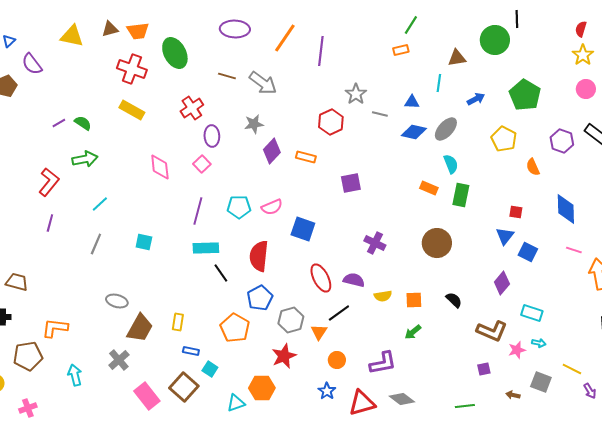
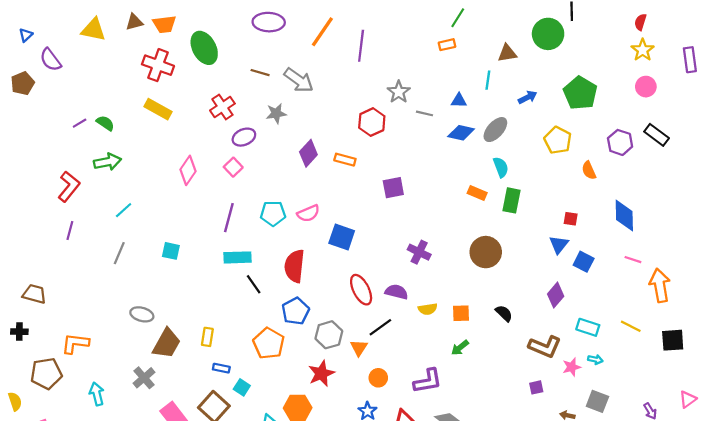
gray star: (254, 124) -> (276, 113), moved
purple ellipse: (212, 136) -> (244, 137), turned 70
pink diamond: (160, 167) -> (188, 170), turned 40
yellow line: (572, 369) -> (631, 326), moved

